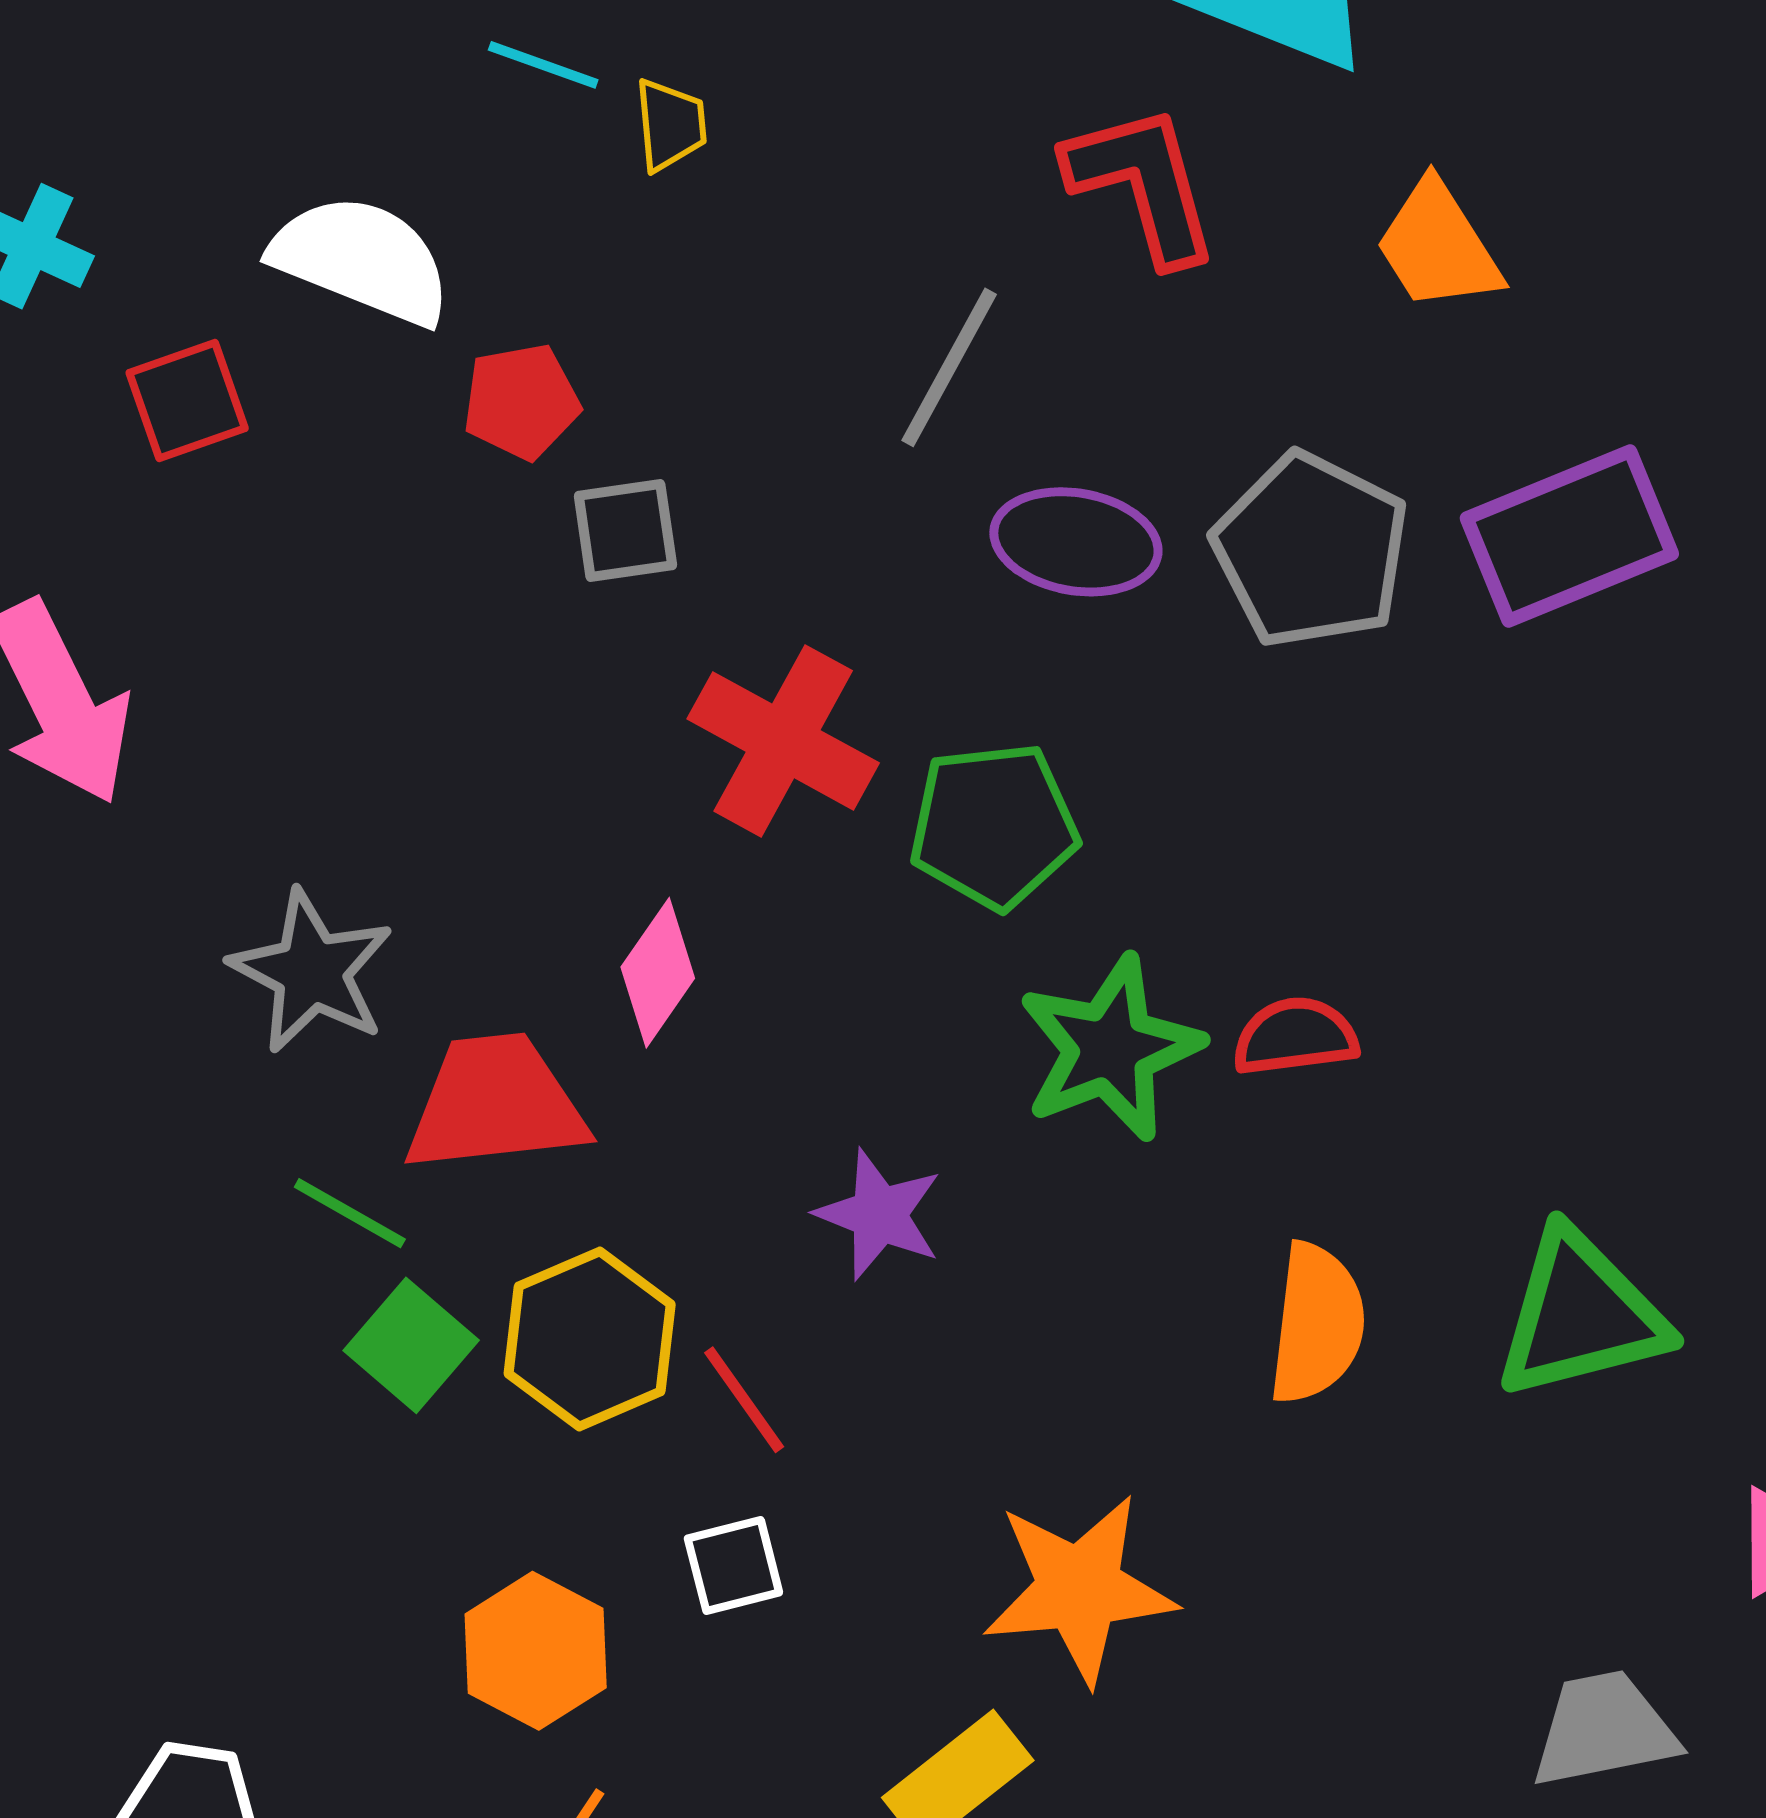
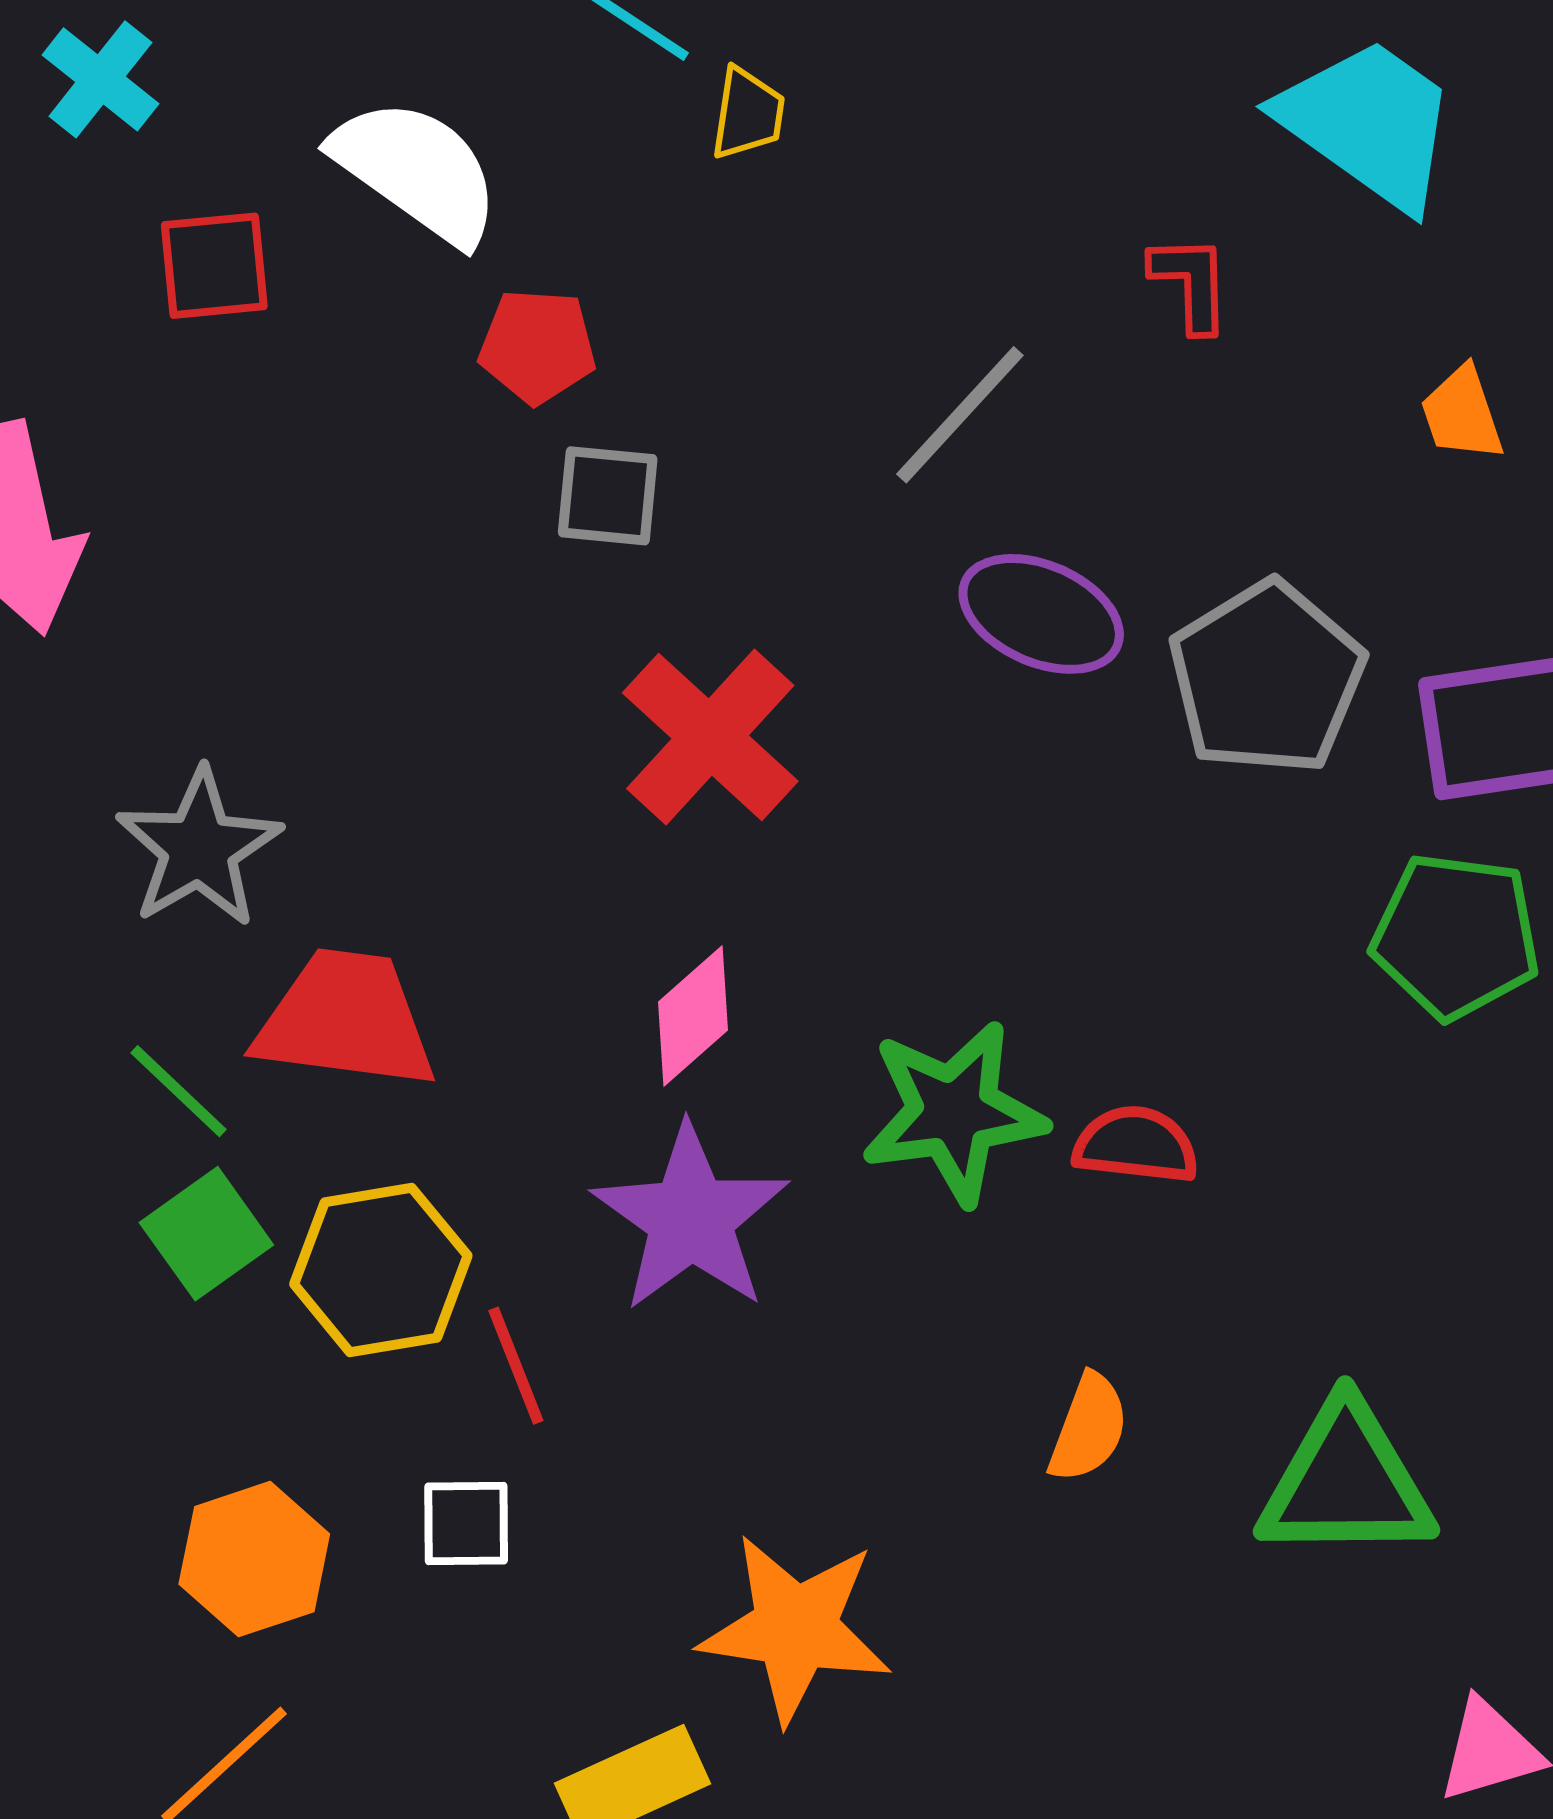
red L-shape: (1143, 184) -> (1191, 283), size x0.6
orange trapezoid: (1438, 246) -> (1462, 414), size x0.7
green pentagon: (994, 826) -> (1456, 936), moved
pink diamond: (658, 973) -> (693, 1016), moved
purple star: (879, 1215) -> (691, 1218), size x1.5
orange semicircle: (1317, 1323) -> (1088, 1428), size x0.7

